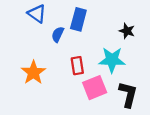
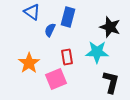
black star: (127, 31) -> (110, 27), size x1.5
pink square: (95, 88) -> (56, 79), moved

